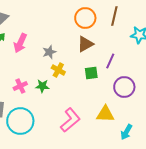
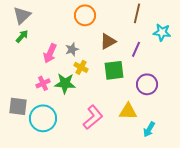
orange circle: (85, 18) -> (85, 15), moved
pink arrow: (20, 43) -> (50, 53), moved
purple line: (110, 61) -> (136, 49), moved
green square: (91, 73) -> (114, 70), size x1.5
green star: (42, 86) -> (65, 83), size x1.5

